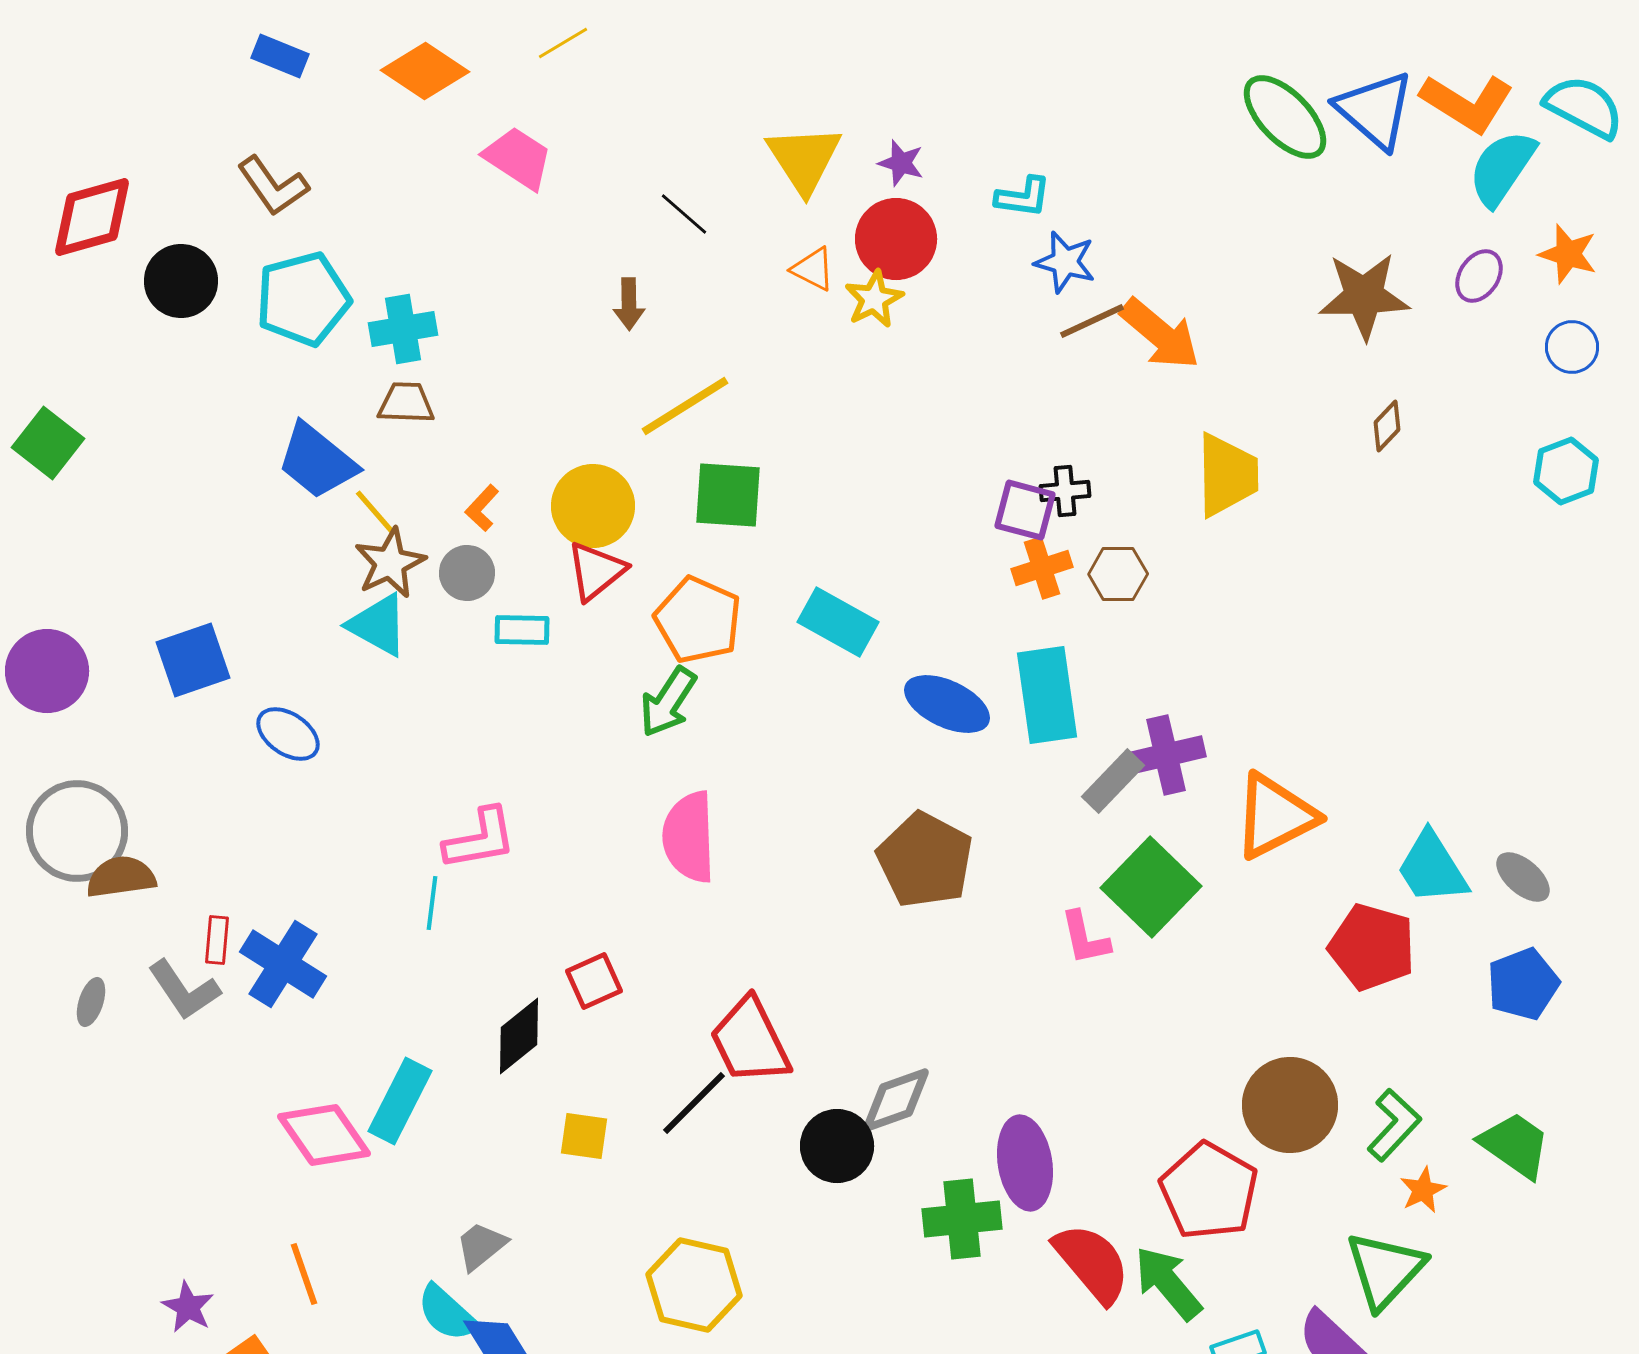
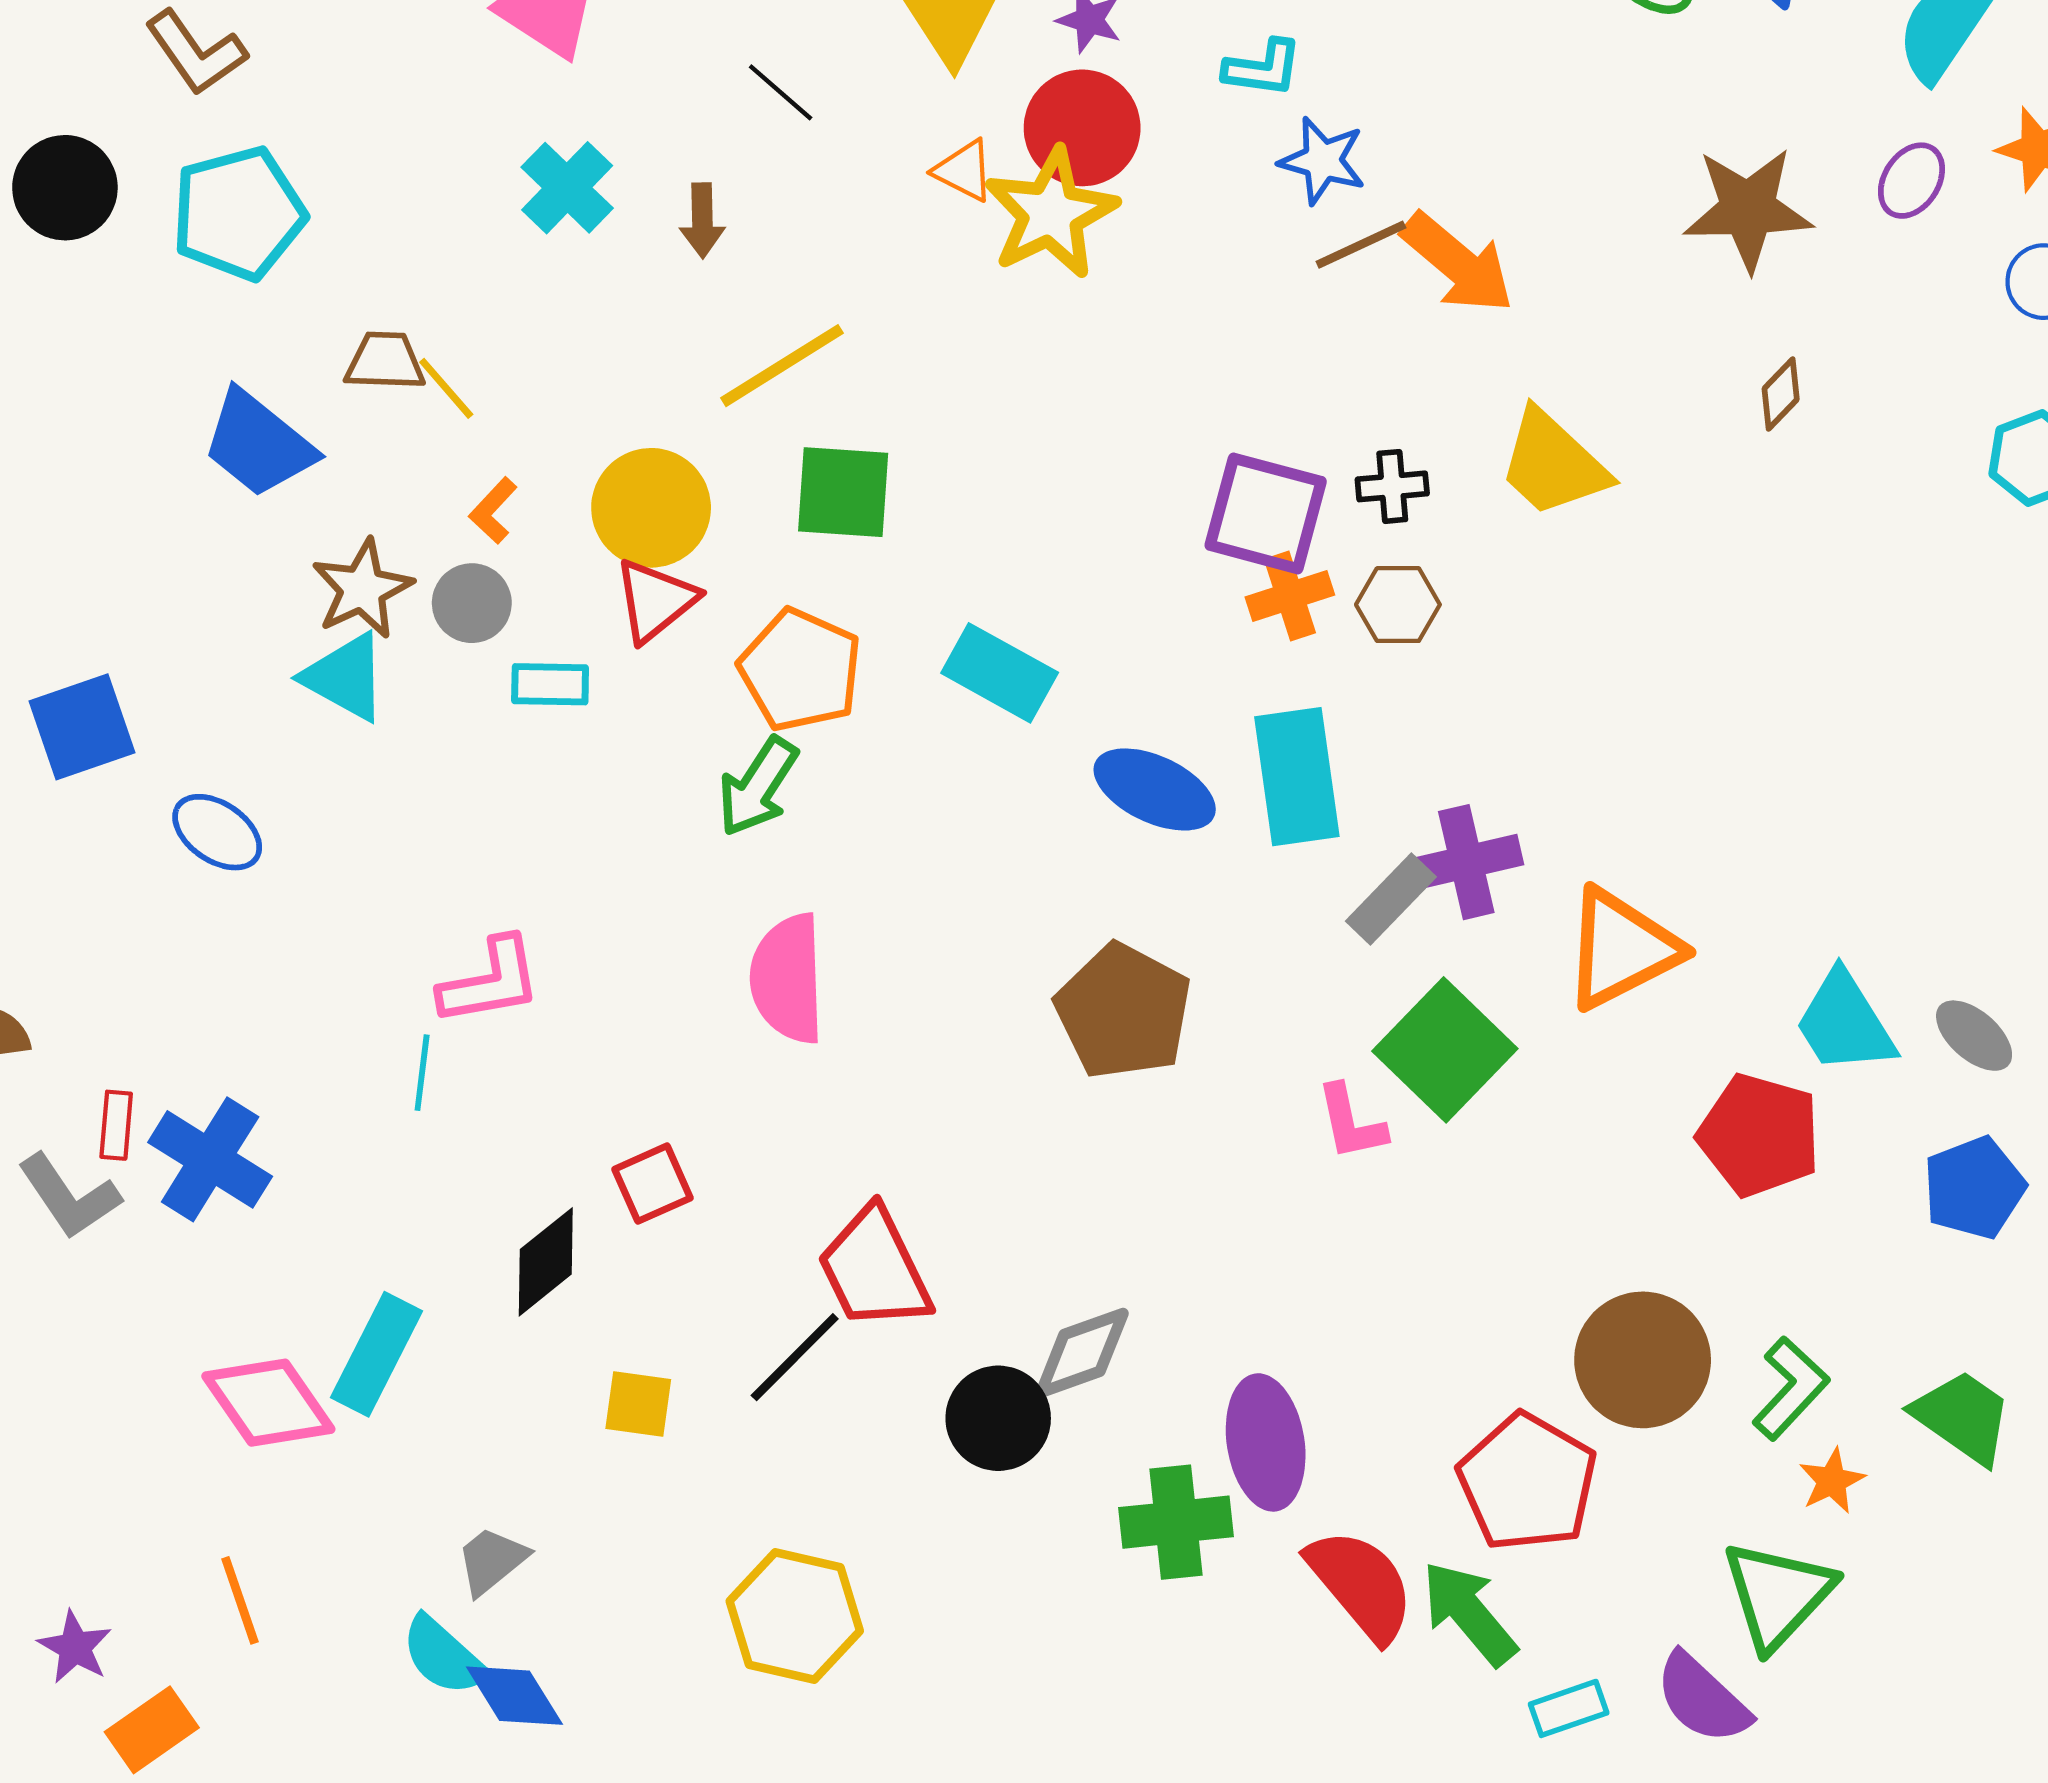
yellow star: (874, 299) -> (1051, 213), size x1.6
cyan cross: (403, 329) -> (567, 188), moved, turned -36
yellow trapezoid: (1227, 475) -> (1553, 464), turned 134
black cross: (1065, 491) -> (1392, 486), moved
purple square: (1025, 510) -> (1266, 513), size x1.4
yellow line: (375, 512) -> (446, 388), moved

